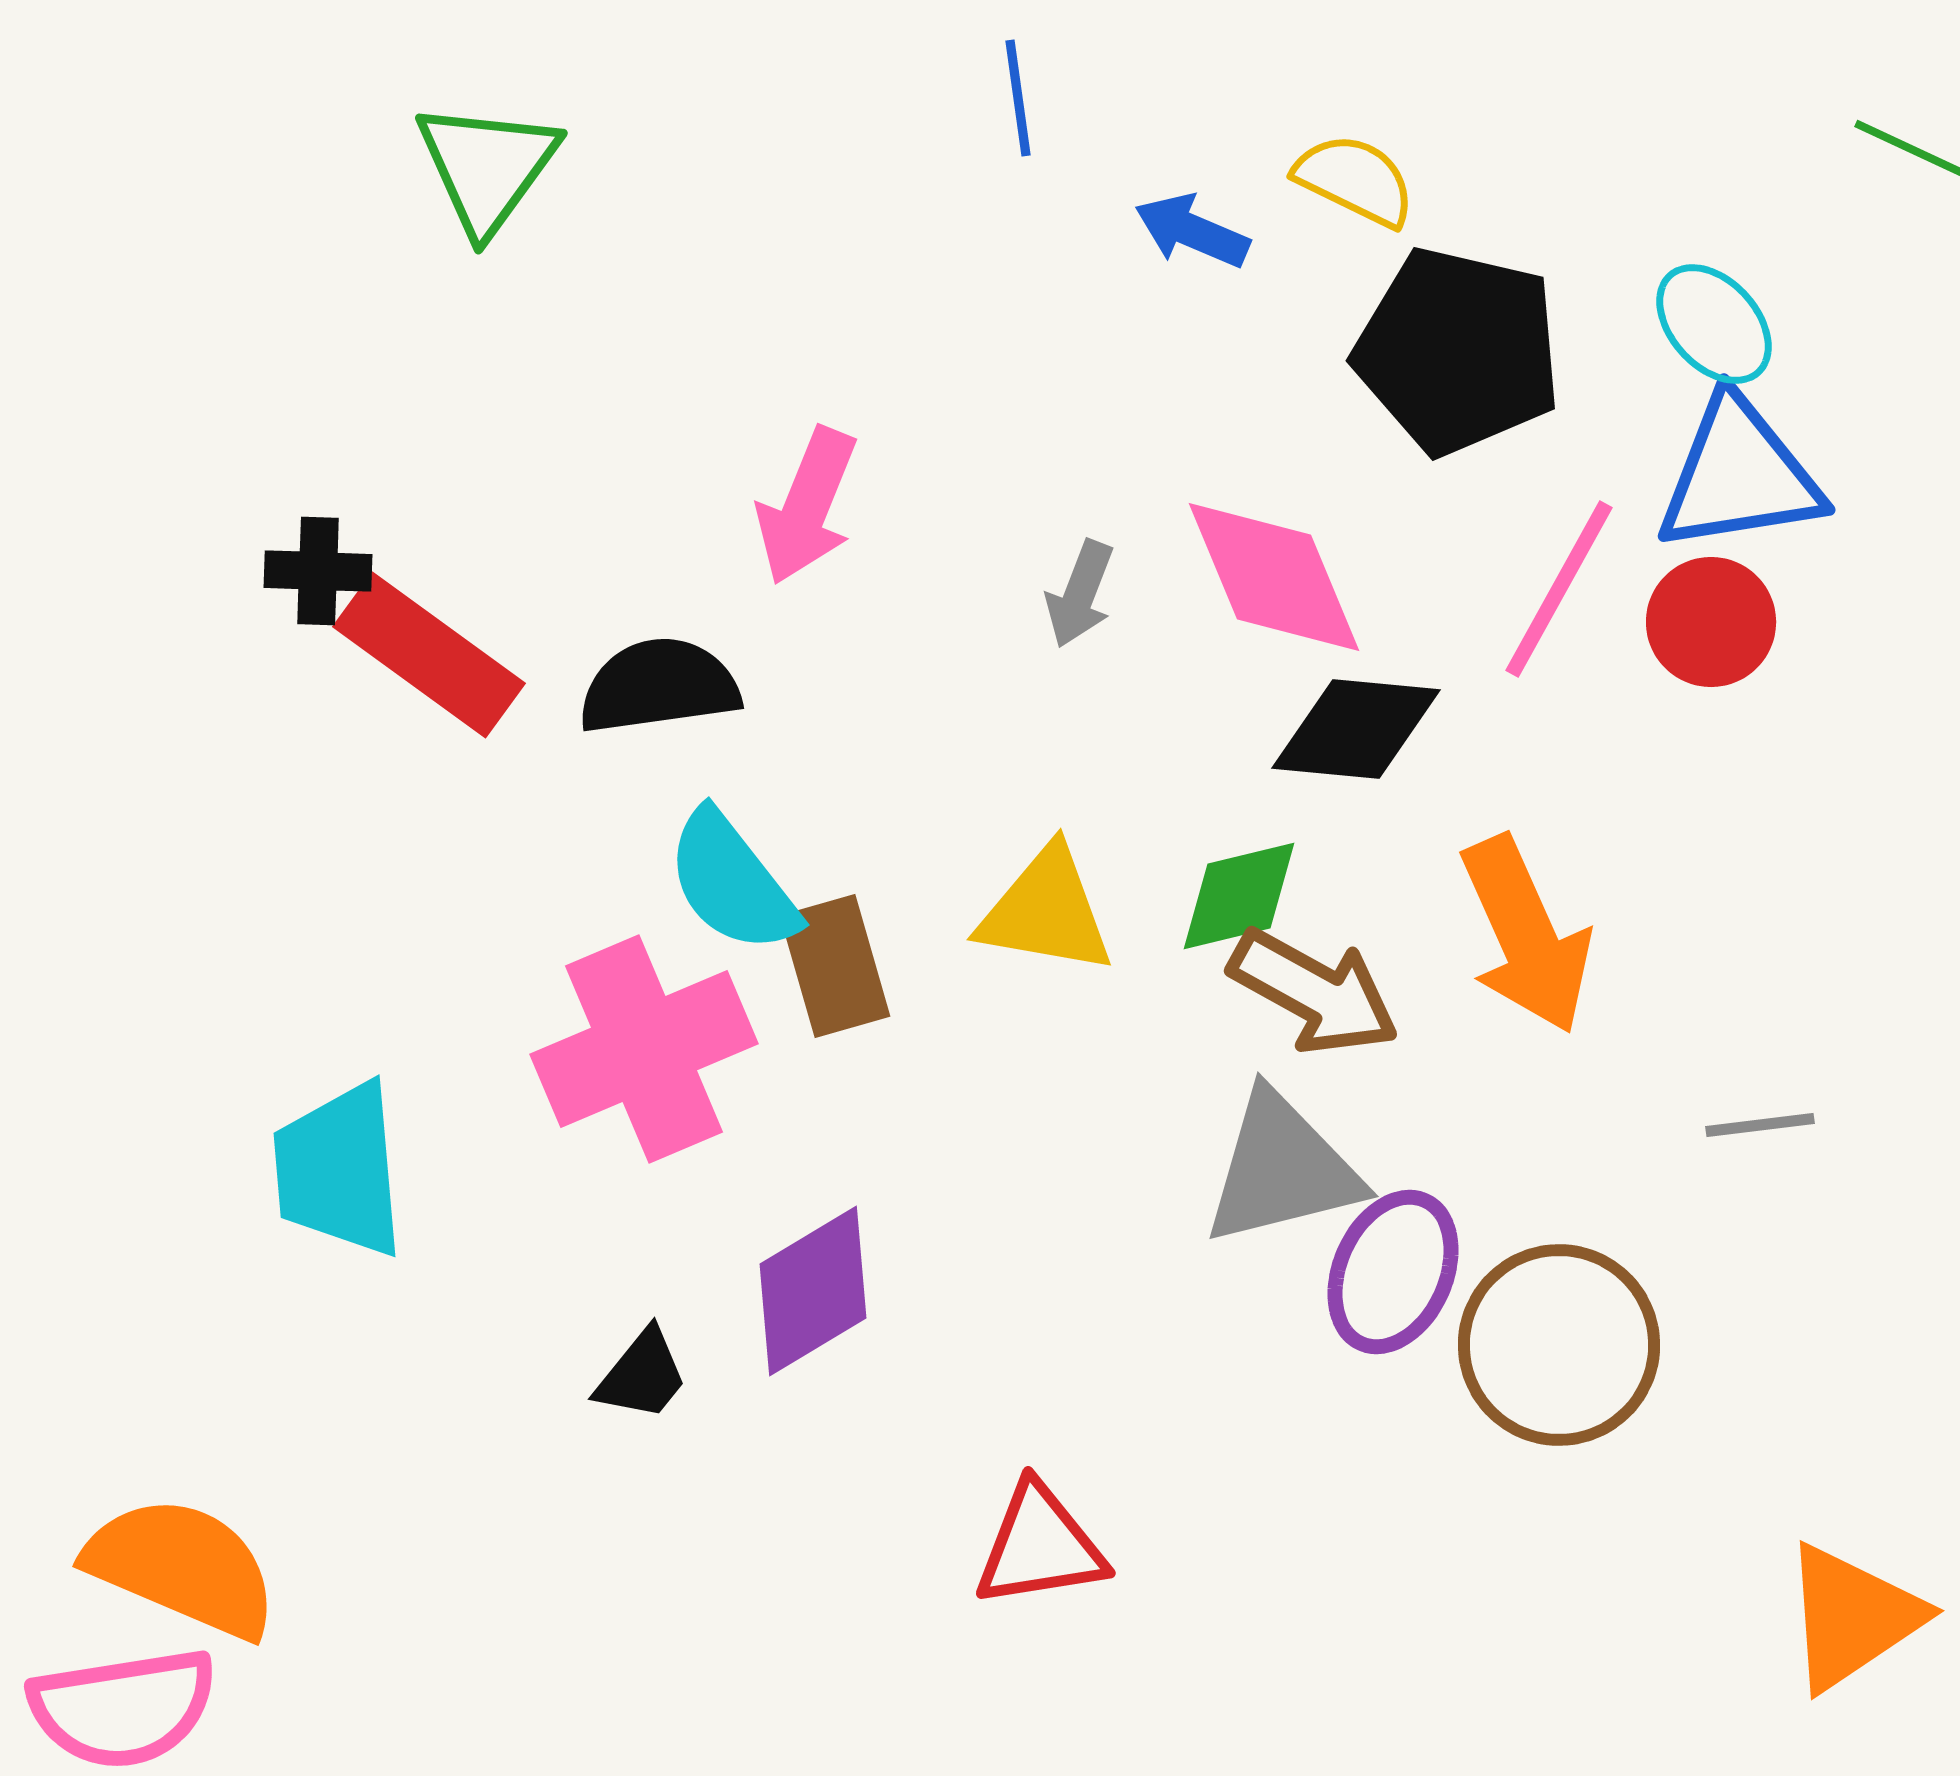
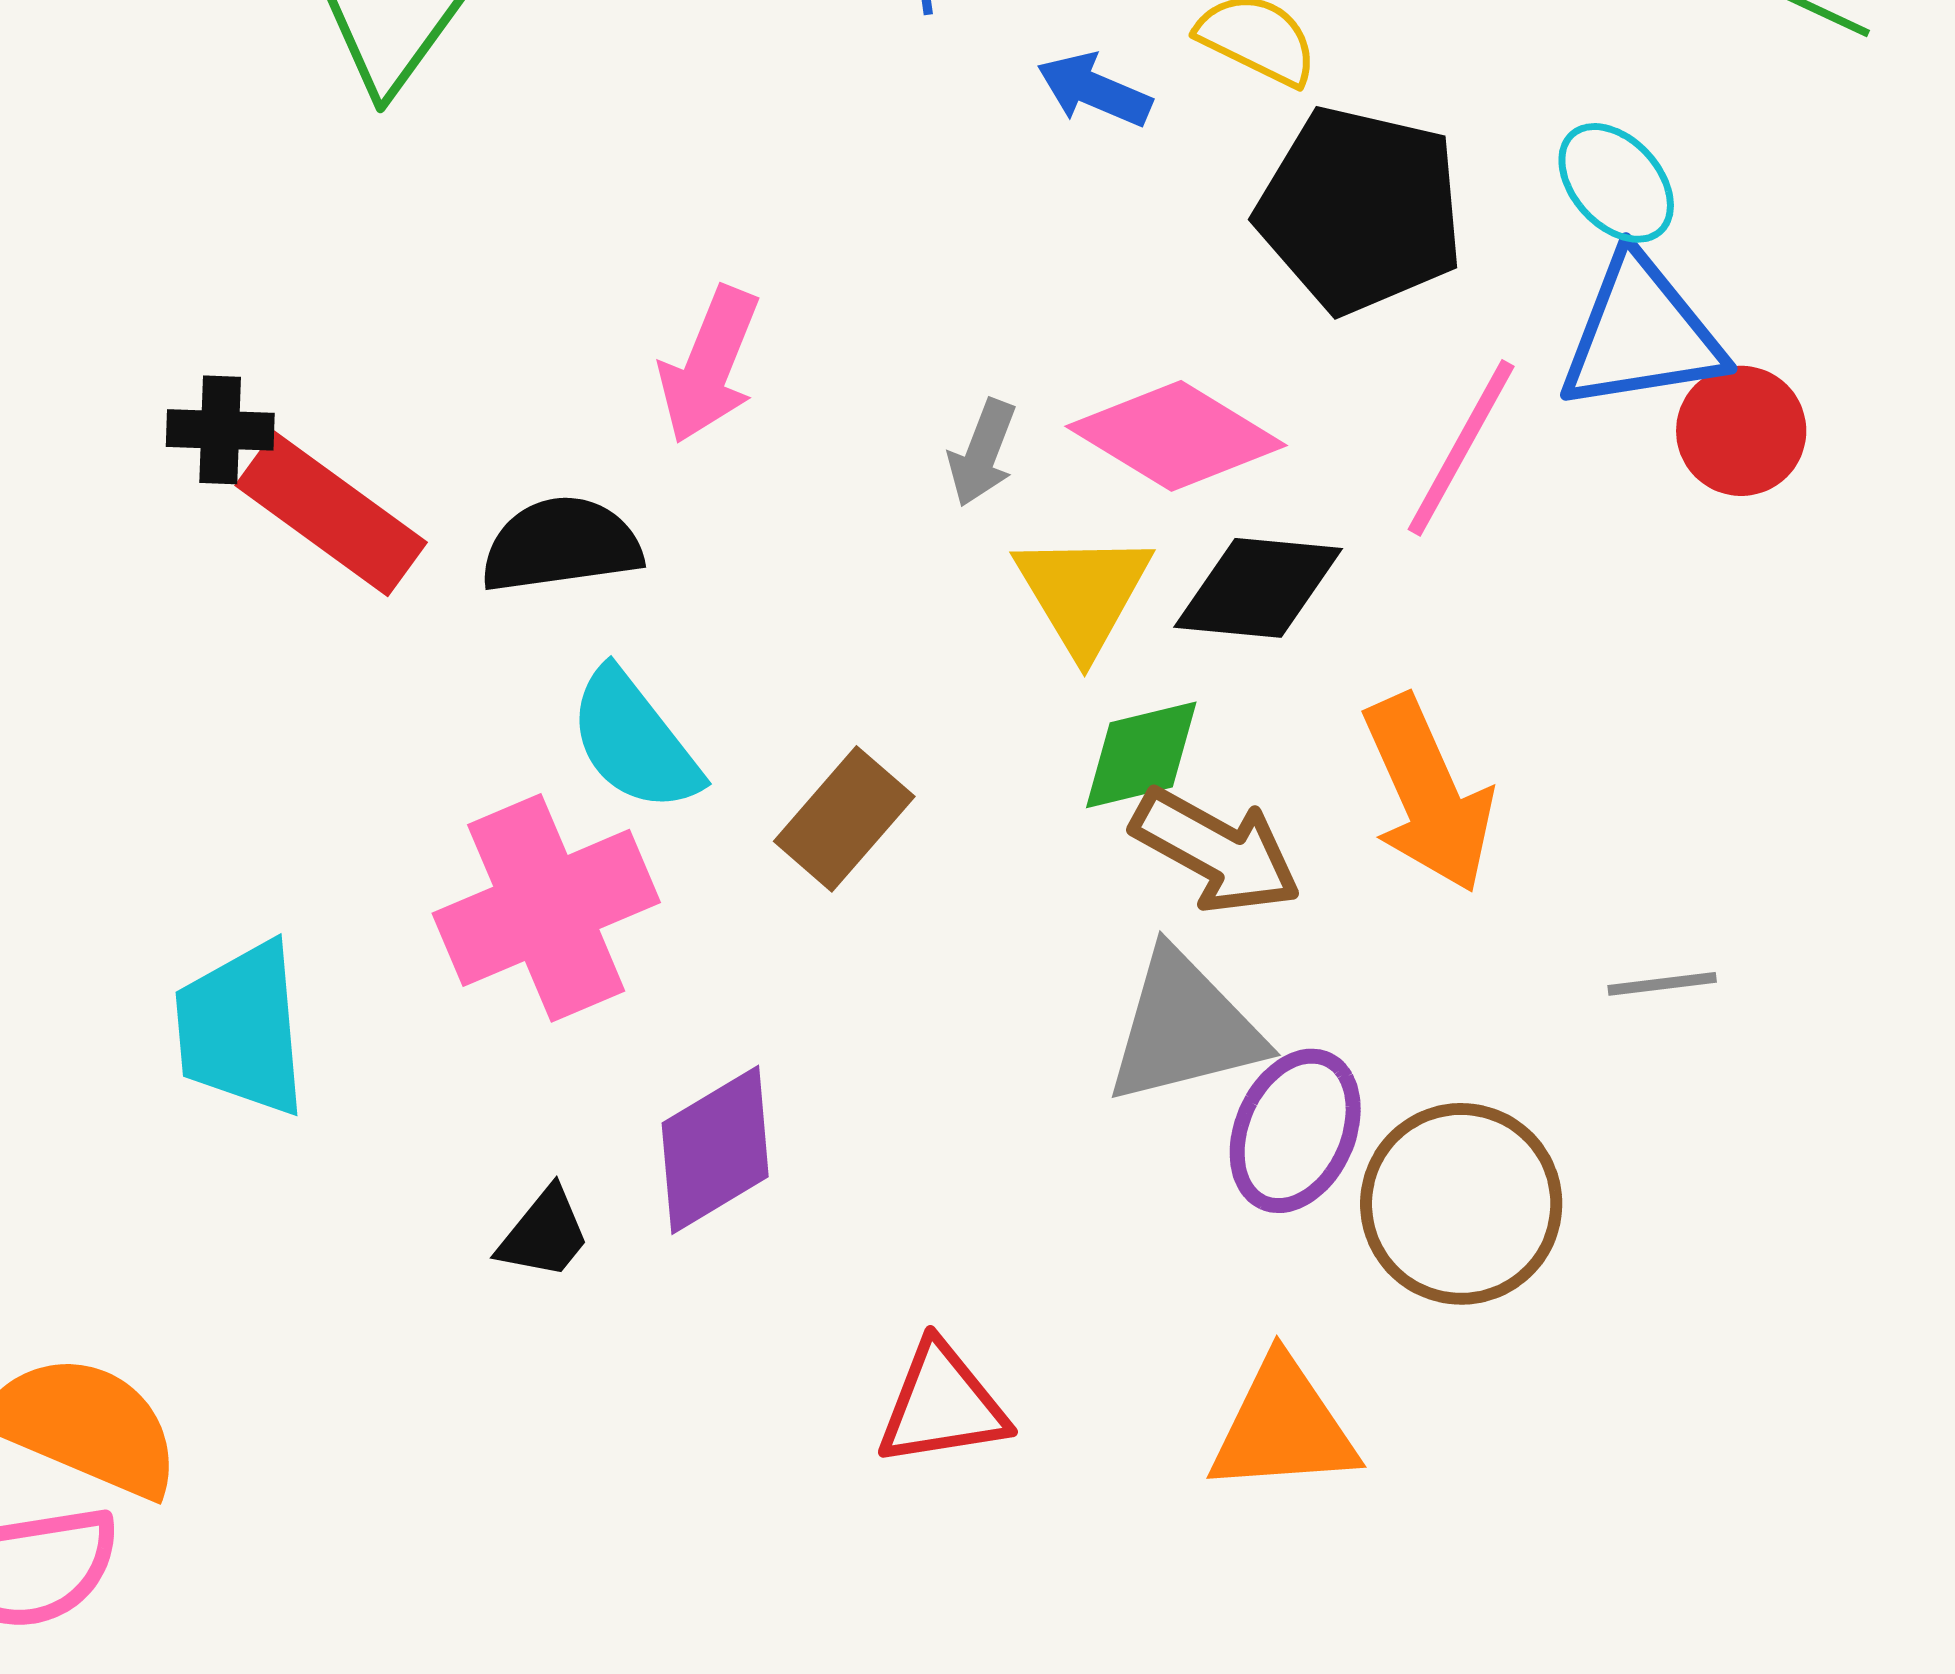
pink diamond: (1274, 577) -> (1176, 436), turned -36
red circle: (1711, 622) -> (1741, 431), moved
yellow triangle: (1046, 911) -> (1083, 593), moved, turned 49
brown rectangle: (835, 966) -> (844, 819), moved, turned 57
orange triangle: (1852, 1617) -> (1283, 1427), moved, turned 30

